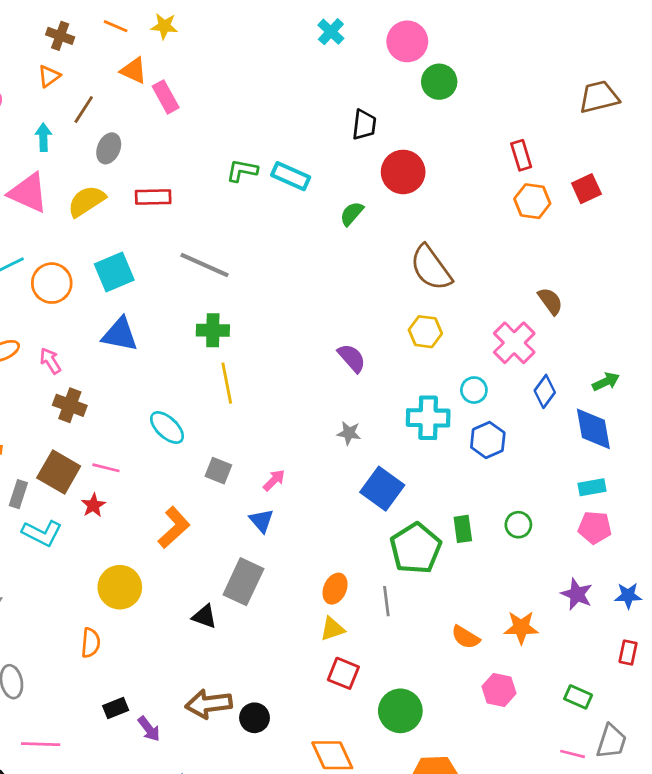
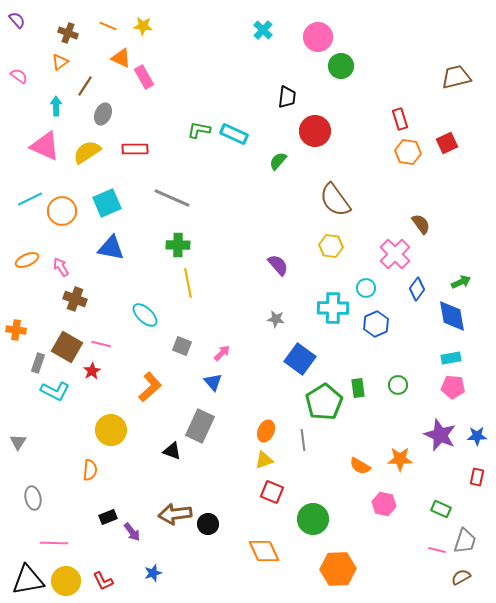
purple star: (577, 594) -> (440, 435), size x1.4

